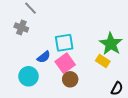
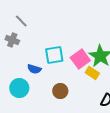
blue semicircle: (44, 57) -> (34, 69), turned 56
pink square: (65, 63) -> (80, 59), moved

